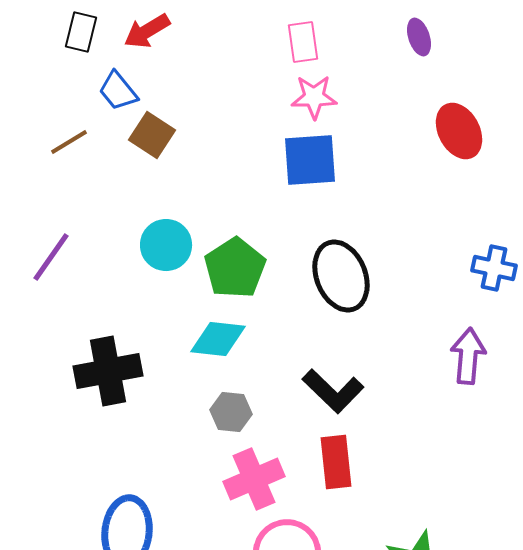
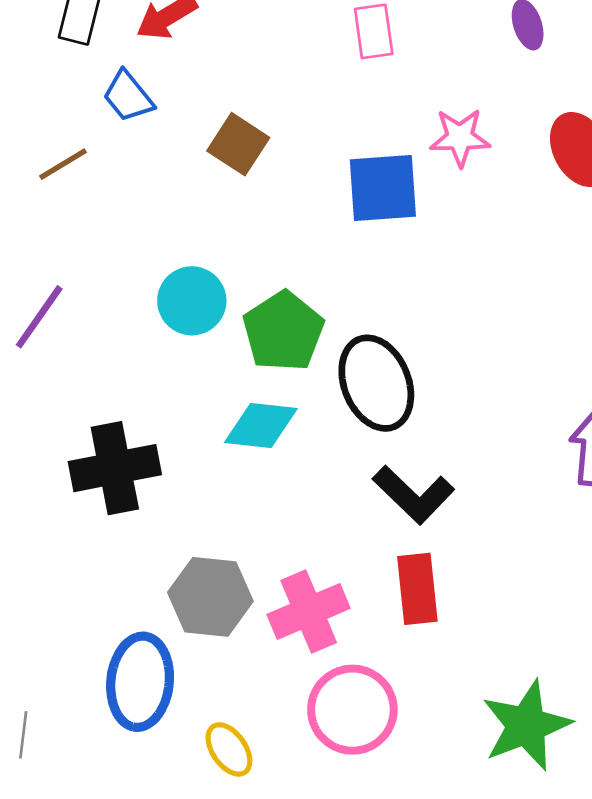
pink star: (314, 97) -> (460, 138), moved
brown square: (152, 135) -> (238, 144), moved
black ellipse: (341, 276) -> (376, 383), moved
gray hexagon: (231, 412) -> (210, 597), moved, size x1.5

